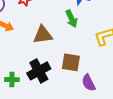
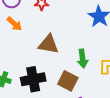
green arrow: (71, 19) -> (83, 59), moved

